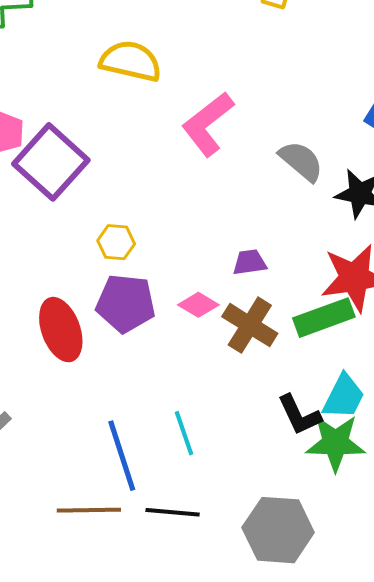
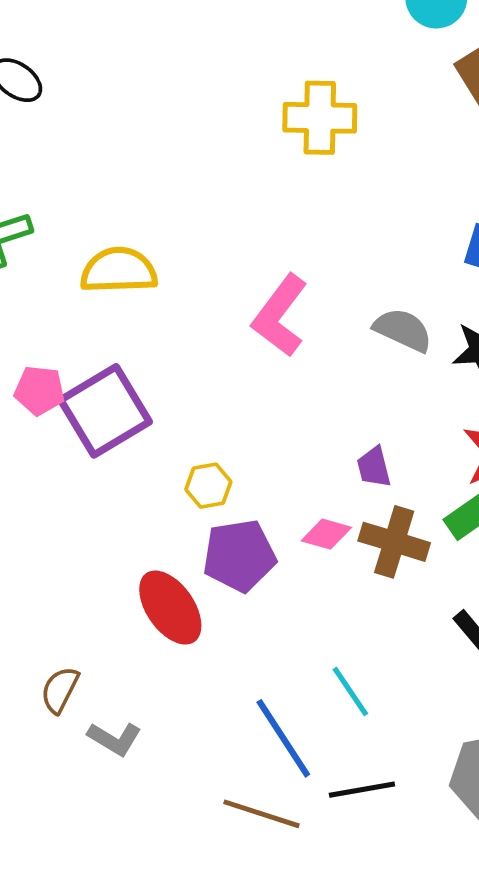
yellow semicircle: (131, 61) -> (119, 270), moved
purple square: (51, 162) -> (105, 411), turned 32
purple trapezoid: (250, 262) -> (374, 467), turned -81
brown line: (89, 510) -> (261, 814), turned 34

